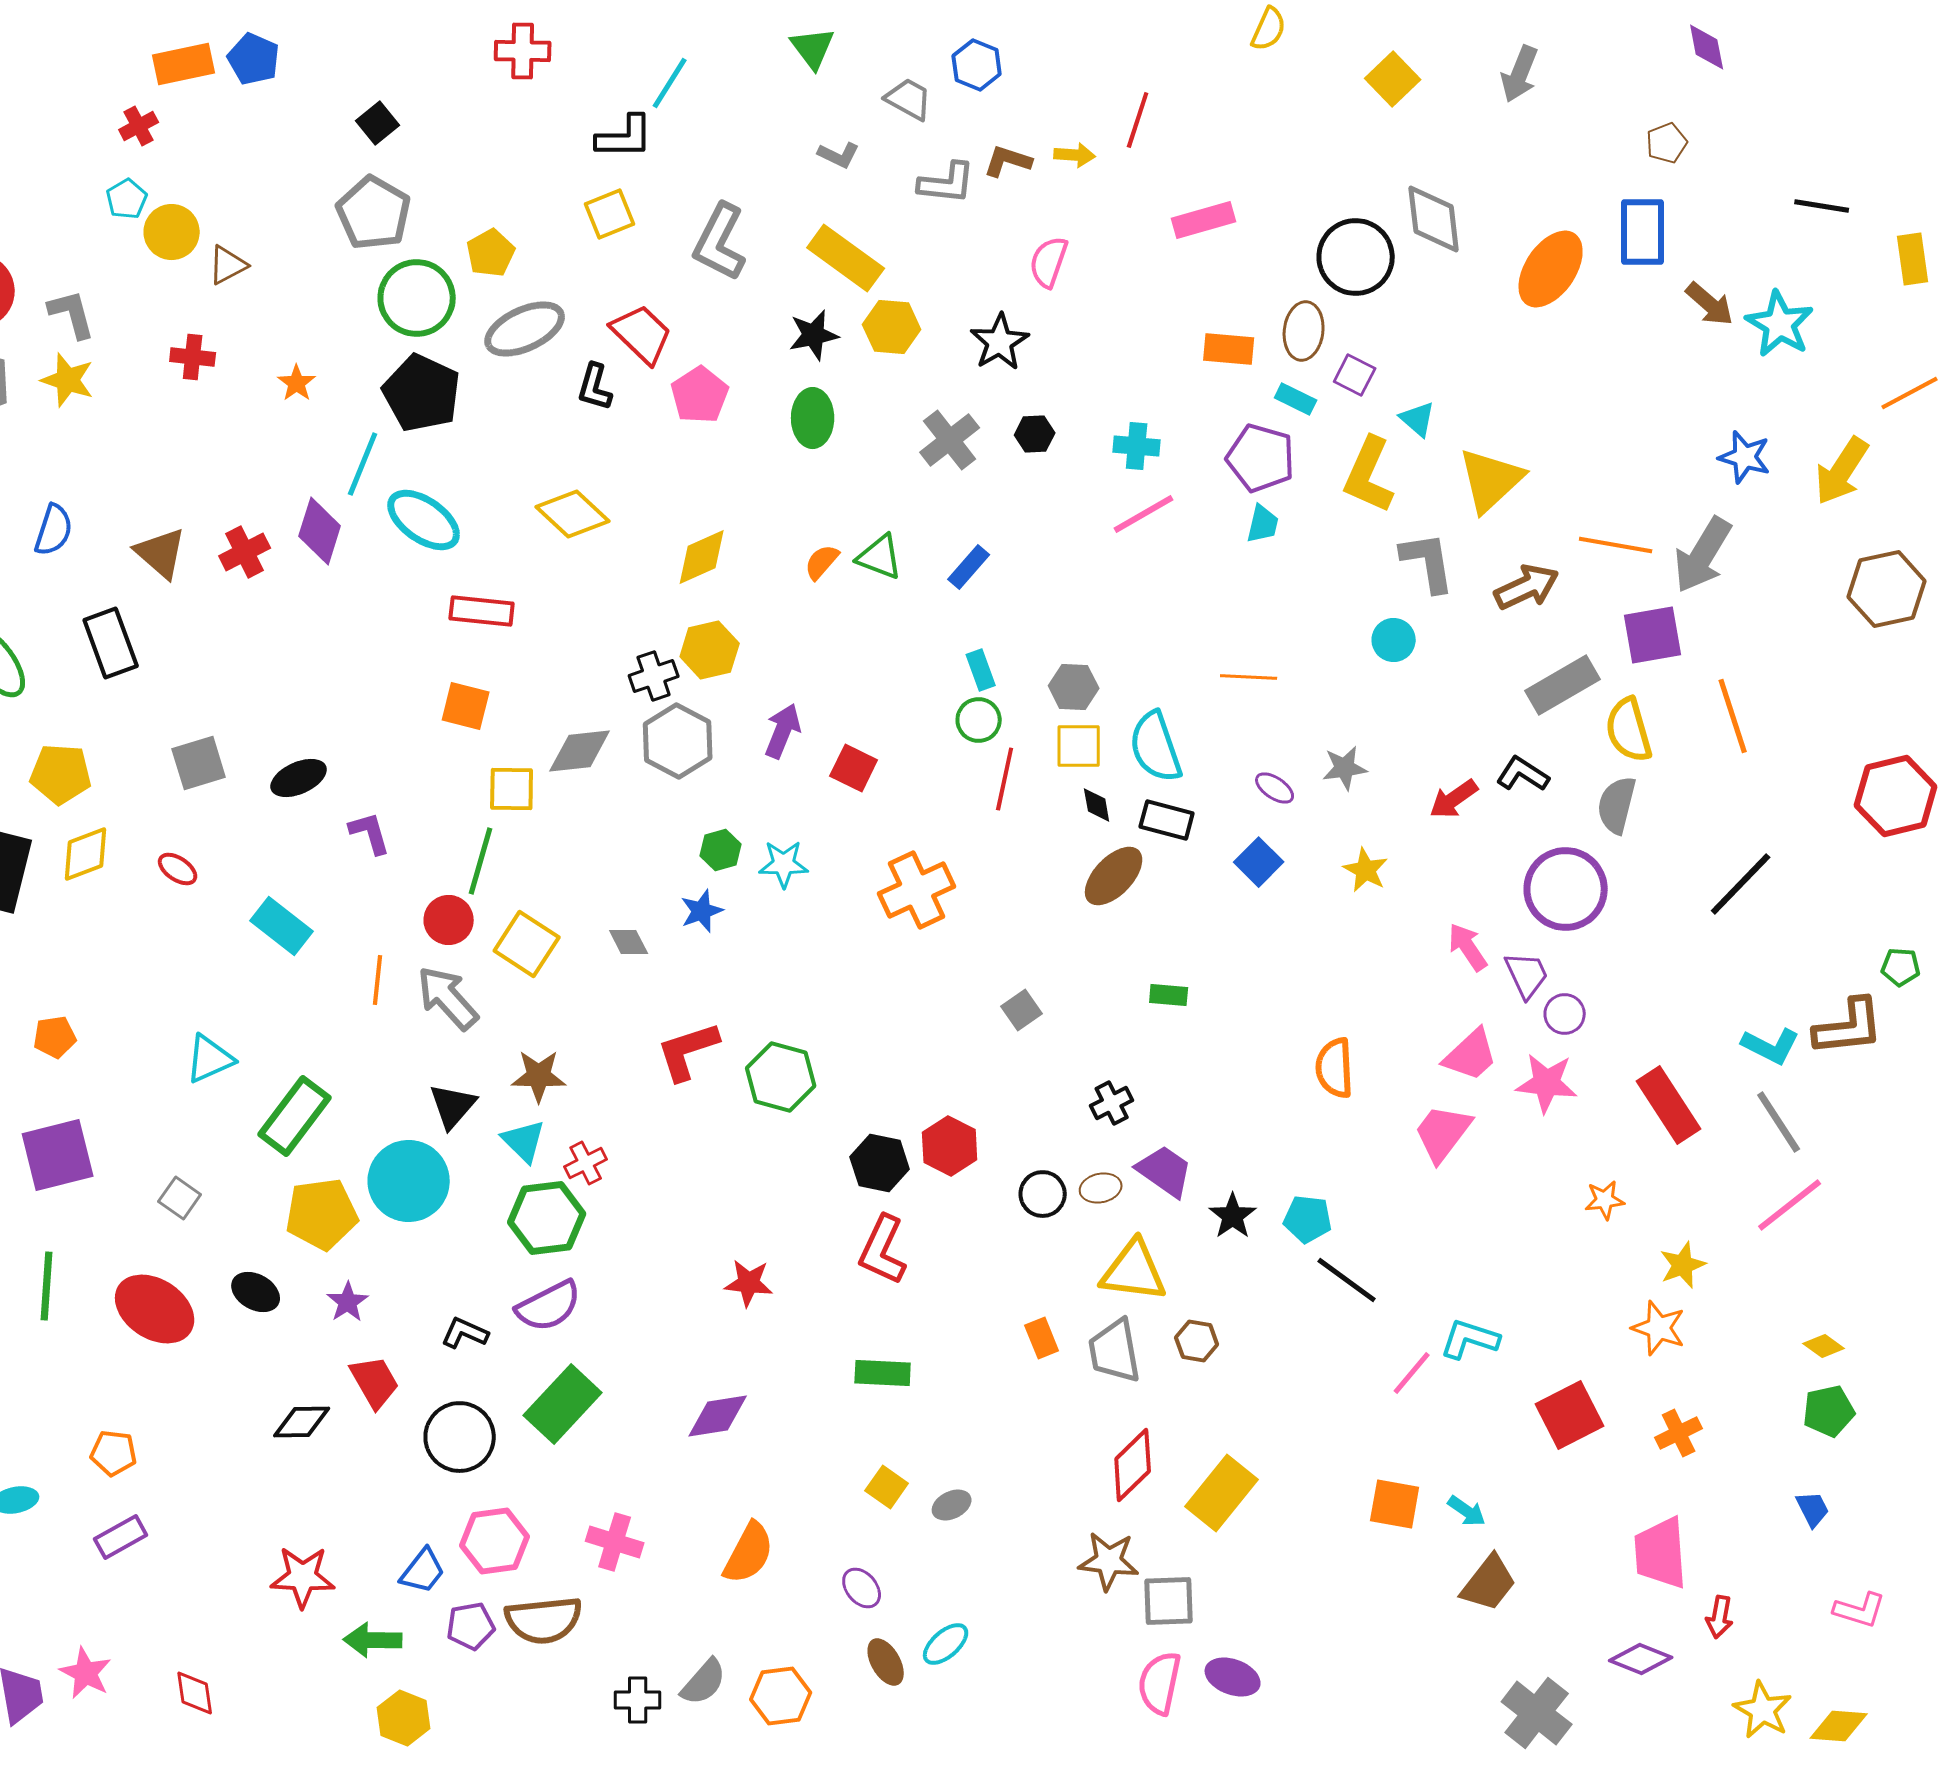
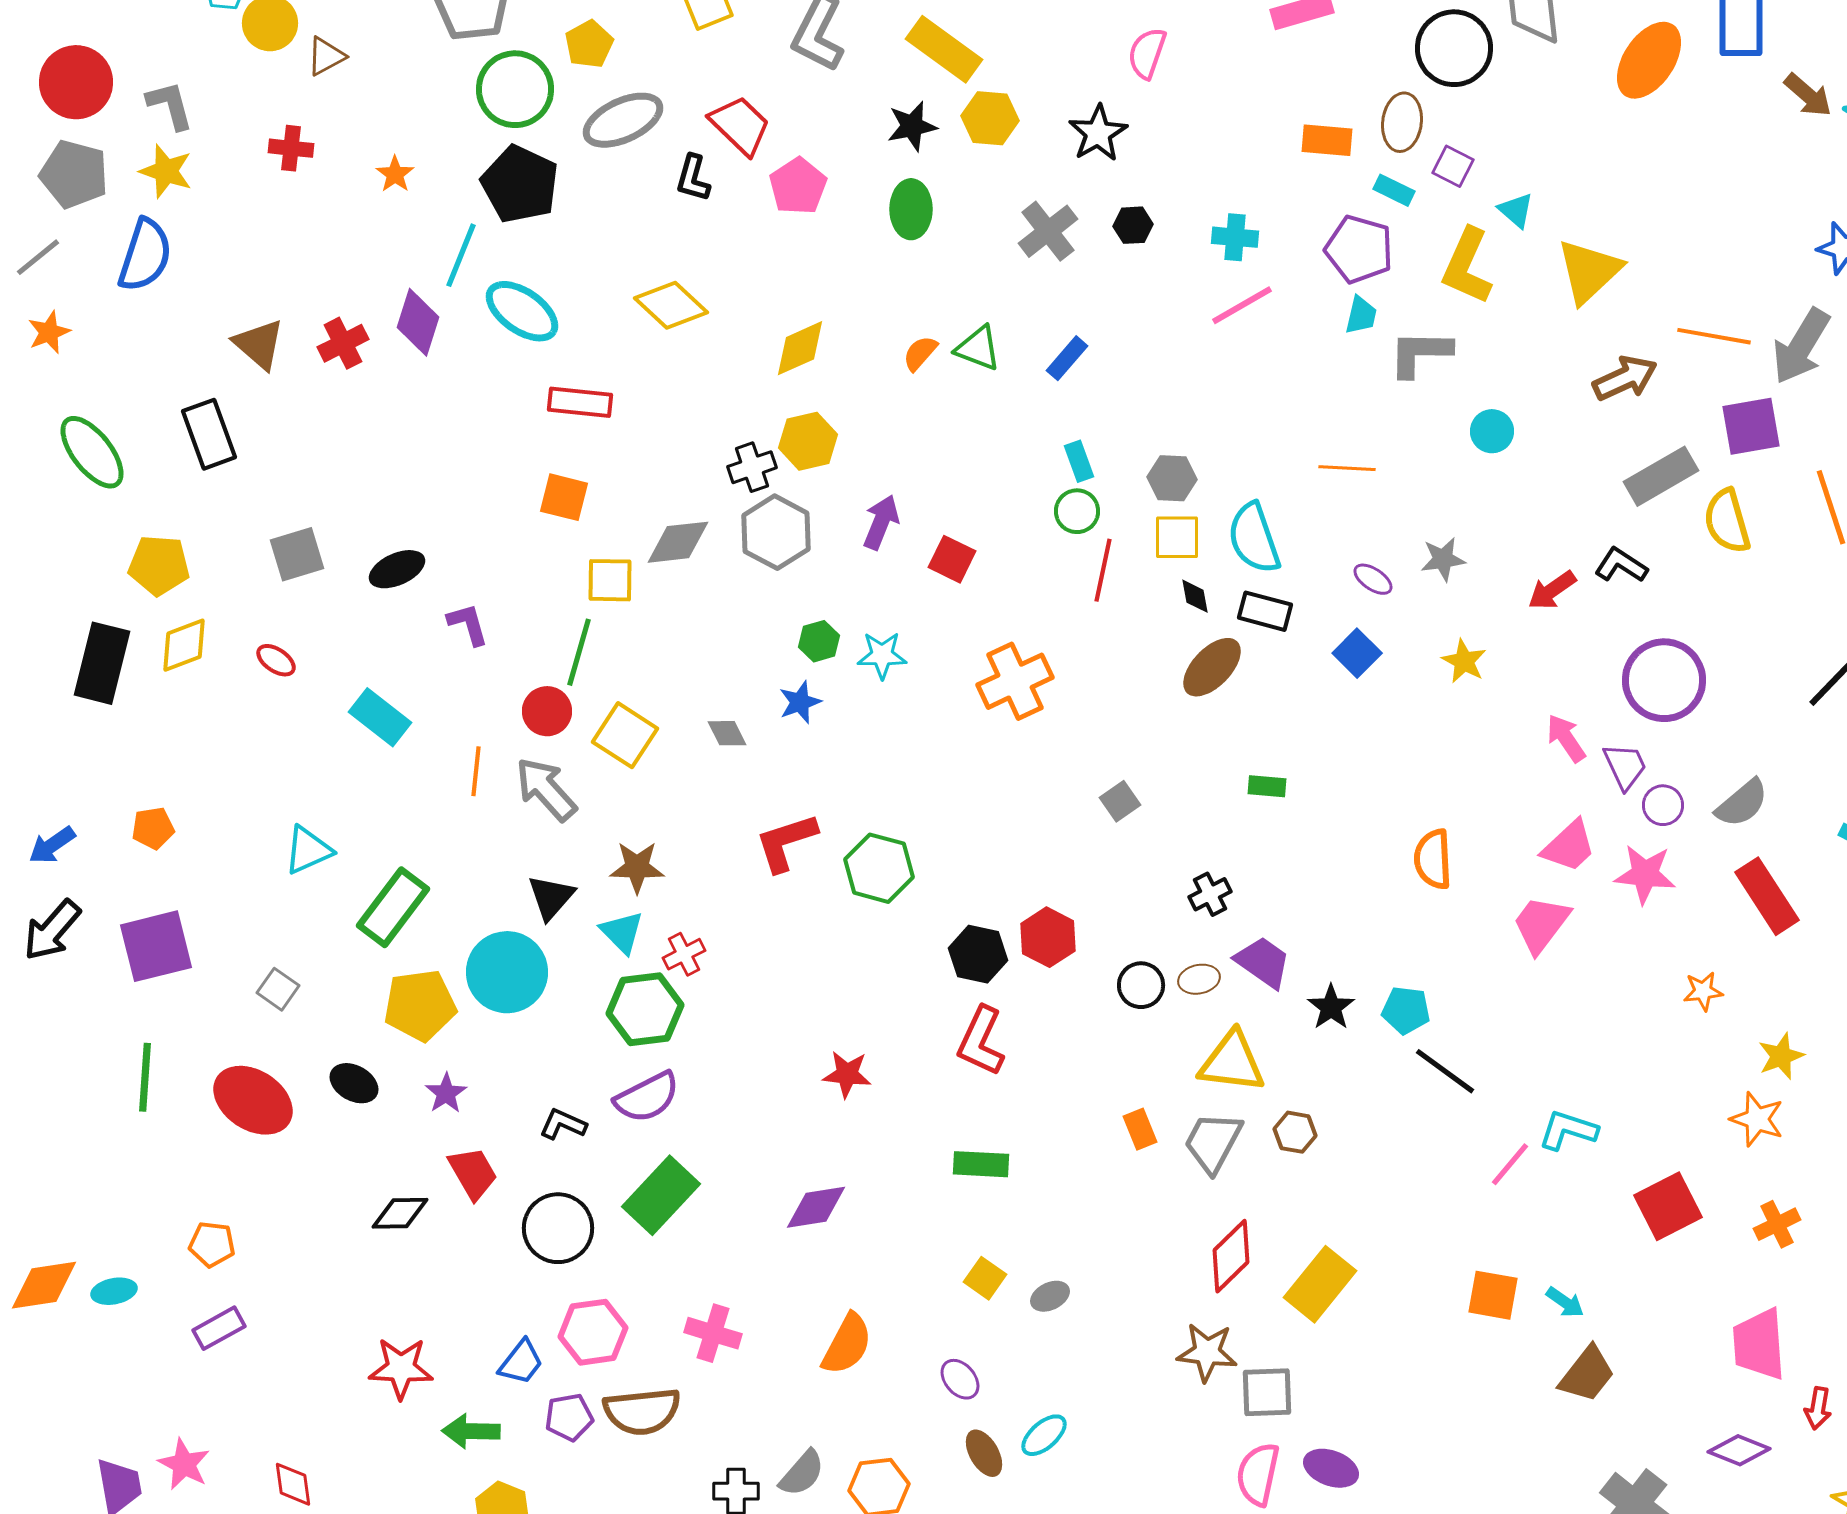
blue semicircle: (54, 530) -> (145, 255), moved, size x1.4
gray L-shape: (1428, 562) -> (1420, 353), moved, turned -80
gray semicircle: (1617, 805) -> (1742, 803), moved, turned -144
gray trapezoid: (1115, 1351) -> (1213, 1142), turned 38

